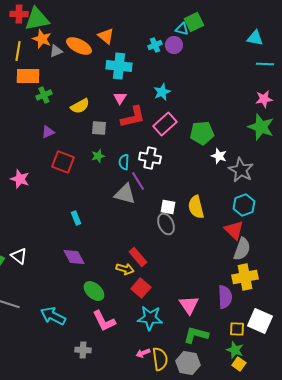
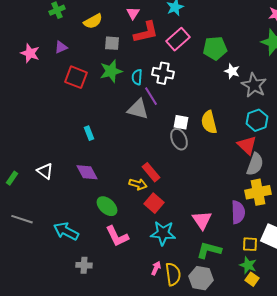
green star: (98, 156) -> (111, 71), size x1.6
pink star: (20, 179) -> (30, 53), moved
white triangle: (19, 256) -> (45, 171), moved
gray cross: (83, 350) -> (84, 265), moved
pink arrow: (143, 353) -> (156, 268), turned 136

